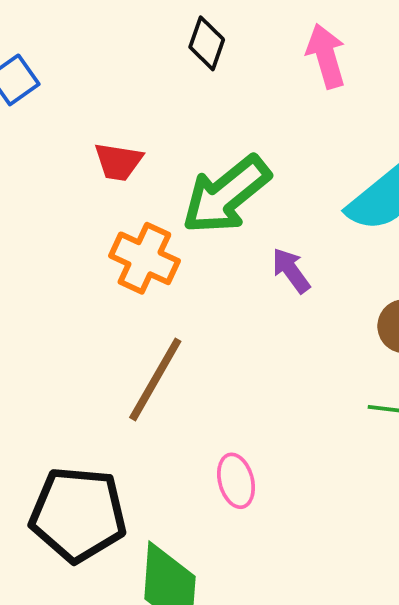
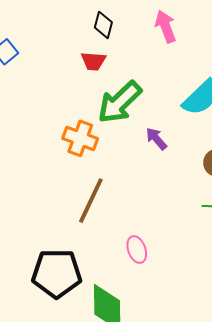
red trapezoid: (118, 162) -> (93, 61), moved

